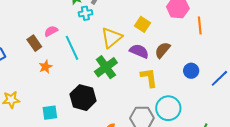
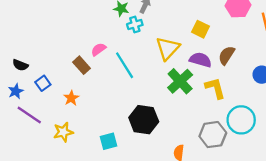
orange star: (46, 67) -> (71, 98), moved
green cross: (106, 67) -> (180, 81), moved

